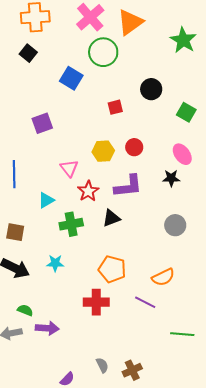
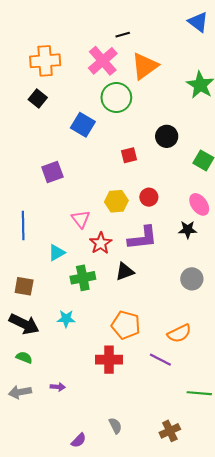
green semicircle: (25, 310) -> (24, 358), moved
purple arrow: (47, 328) -> (58, 387), size x0.6
brown cross: (132, 370) -> (170, 431), moved

